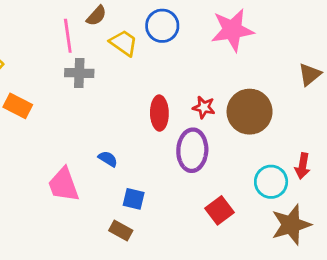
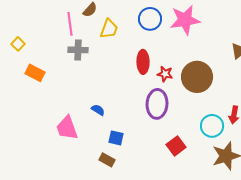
blue circle: (162, 26) -> (150, 19), moved
yellow trapezoid: (124, 43) -> (109, 29), turned 75
red ellipse: (159, 113) -> (143, 62), moved

